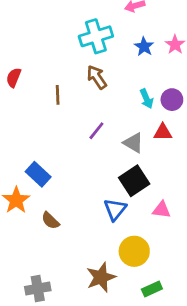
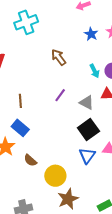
cyan cross: (96, 36) -> (26, 22), moved
brown line: (58, 95) -> (20, 101), moved
blue triangle: (115, 209) -> (87, 156), moved
yellow circle: (134, 251) -> (55, 176), moved

